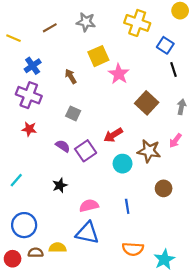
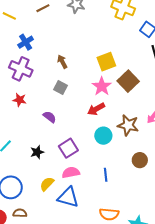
yellow square: (98, 56) -> (106, 62), moved
pink star: (119, 74) -> (102, 86), moved
brown arrow: (71, 76) -> (62, 62), moved
purple square: (86, 151) -> (68, 148), moved
black star: (60, 185) -> (37, 152), moved
yellow semicircle: (58, 248) -> (47, 184), moved, turned -49

